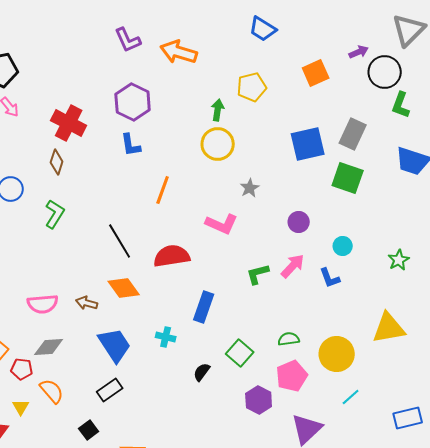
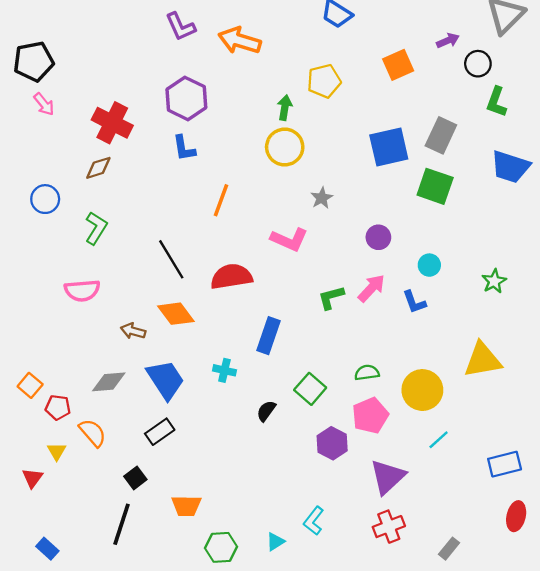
black circle: (385, 72) -> (478, 64), size x0.7
brown diamond: (57, 162) -> (98, 168), turned 55
pink semicircle: (43, 304) -> (82, 290), moved
gray diamond: (49, 347) -> (109, 382), moved

